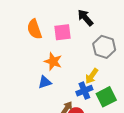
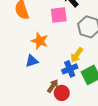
pink square: (62, 32) -> (59, 15), moved

